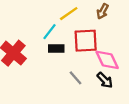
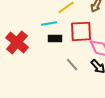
cyan line: (49, 32) -> (49, 23), turned 42

